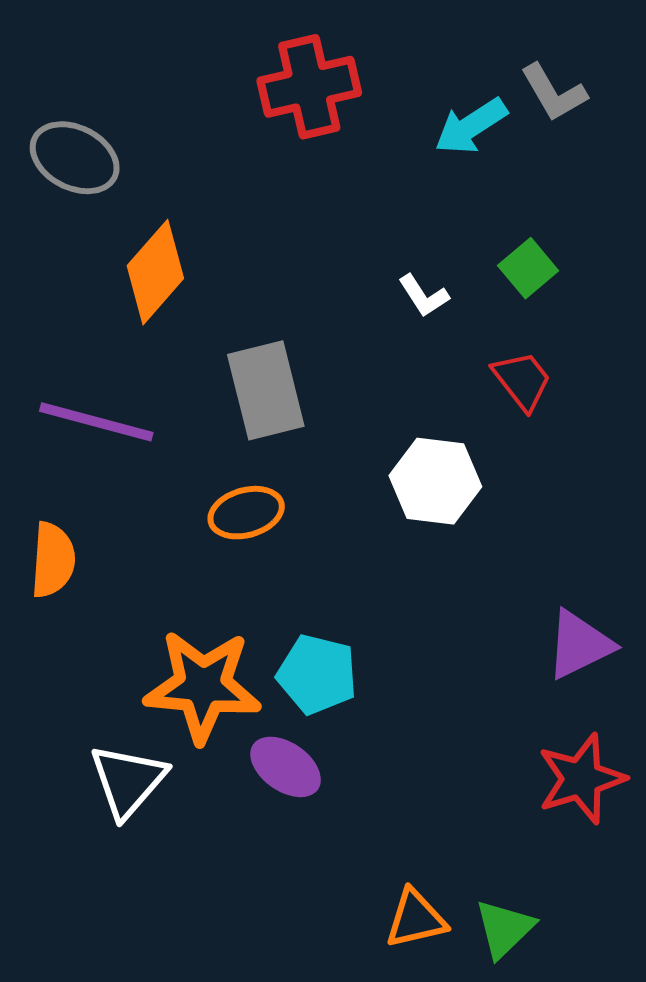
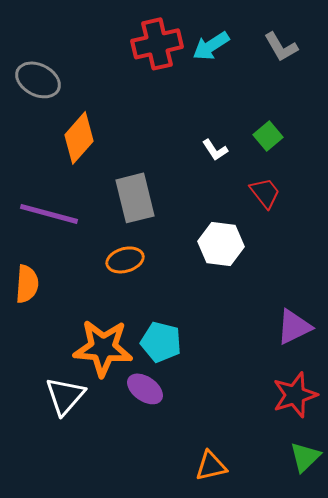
cyan arrow: (471, 126) -> (211, 46), moved
green triangle: (504, 929) -> (305, 457), moved

